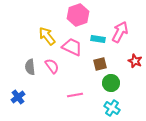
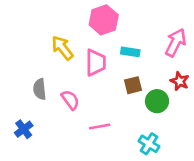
pink arrow: (120, 32) -> (176, 43), moved
pink trapezoid: (72, 47) -> (96, 63), turned 65
pink semicircle: (52, 66) -> (70, 100), moved
green circle: (111, 83) -> (157, 101), moved

